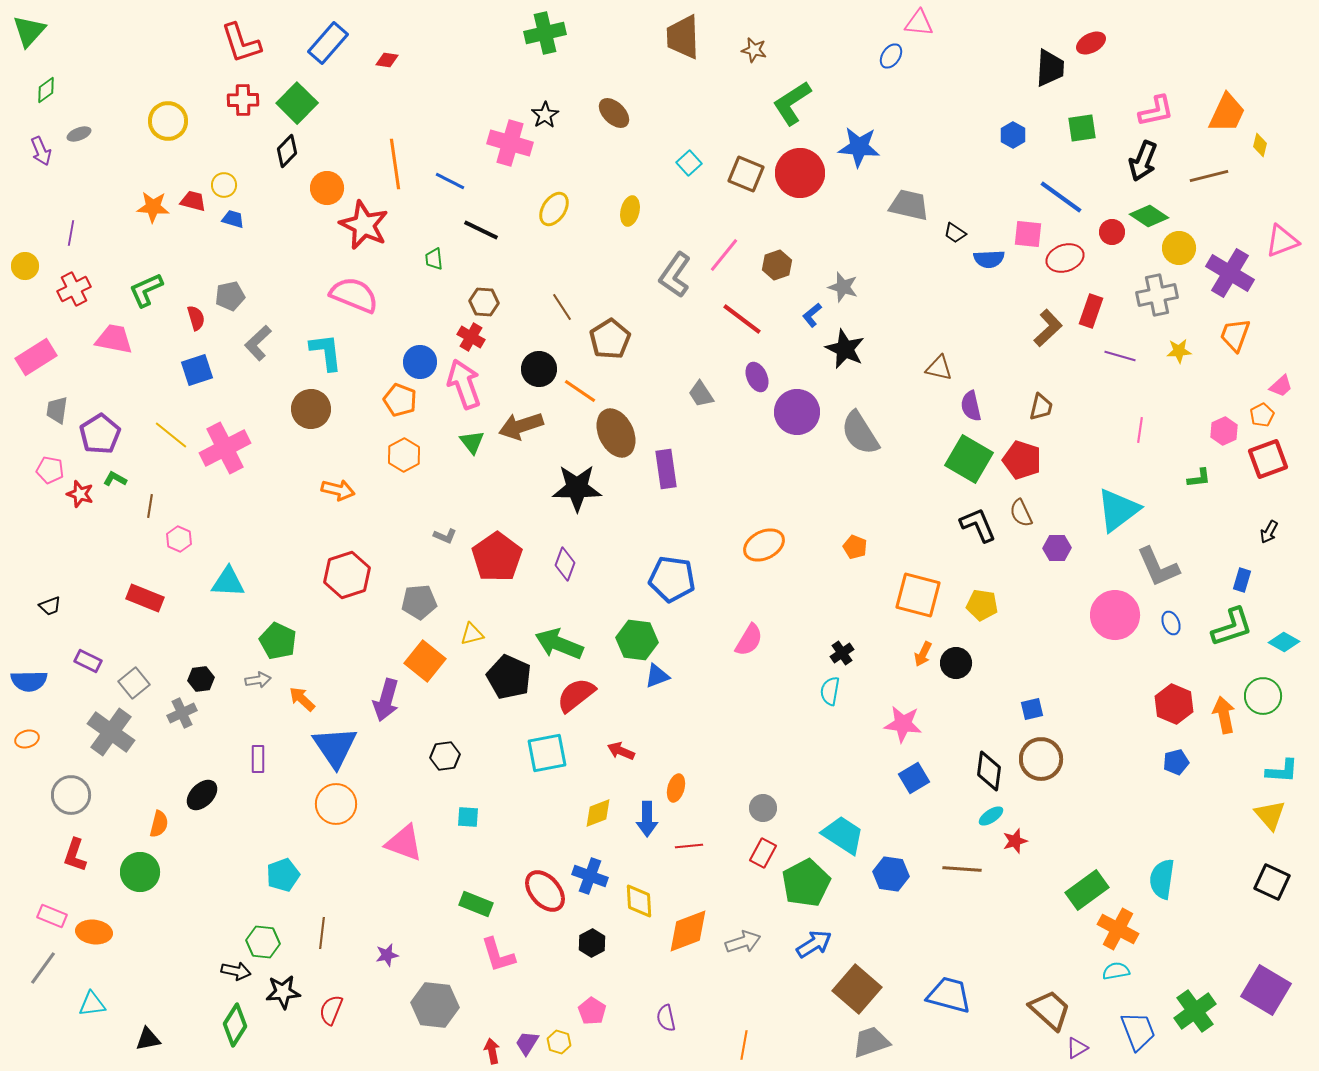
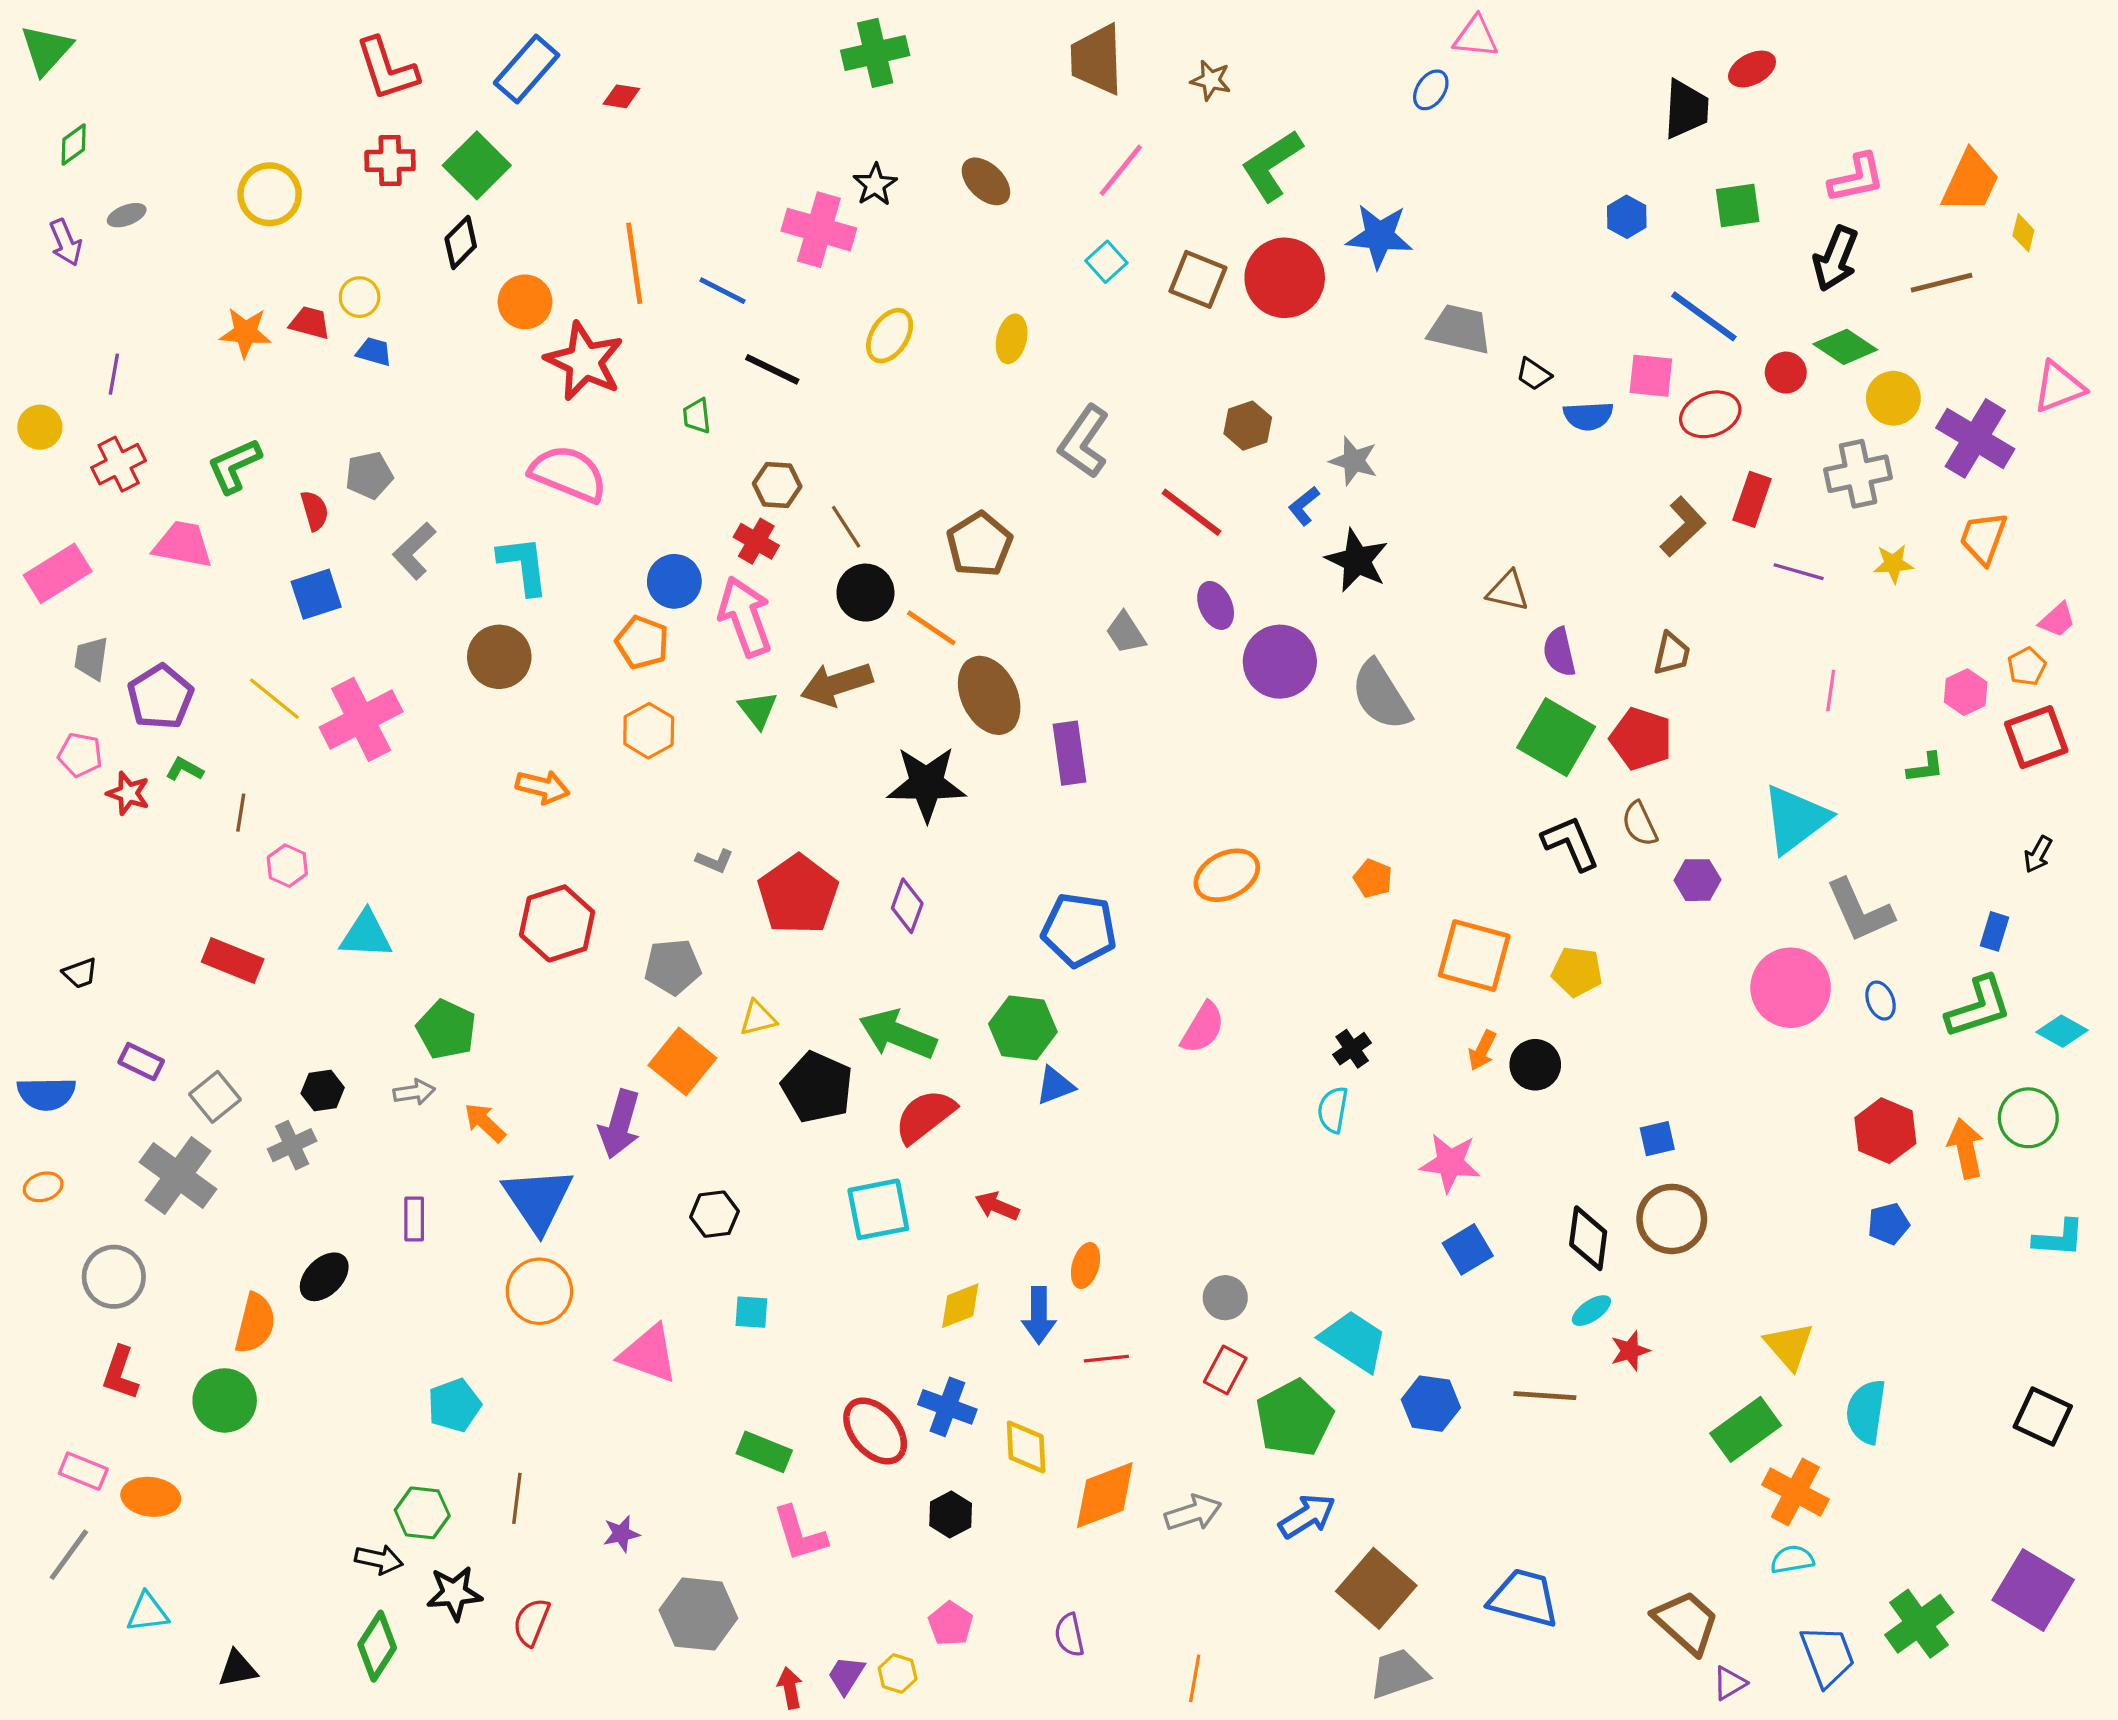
pink line: (724, 255) -> (1121, 170), moved
brown line: (562, 307) -> (846, 527), moved
yellow triangle: (1270, 815) -> (1789, 1346), moved
orange semicircle: (159, 824) -> (255, 1323), size x1.4

